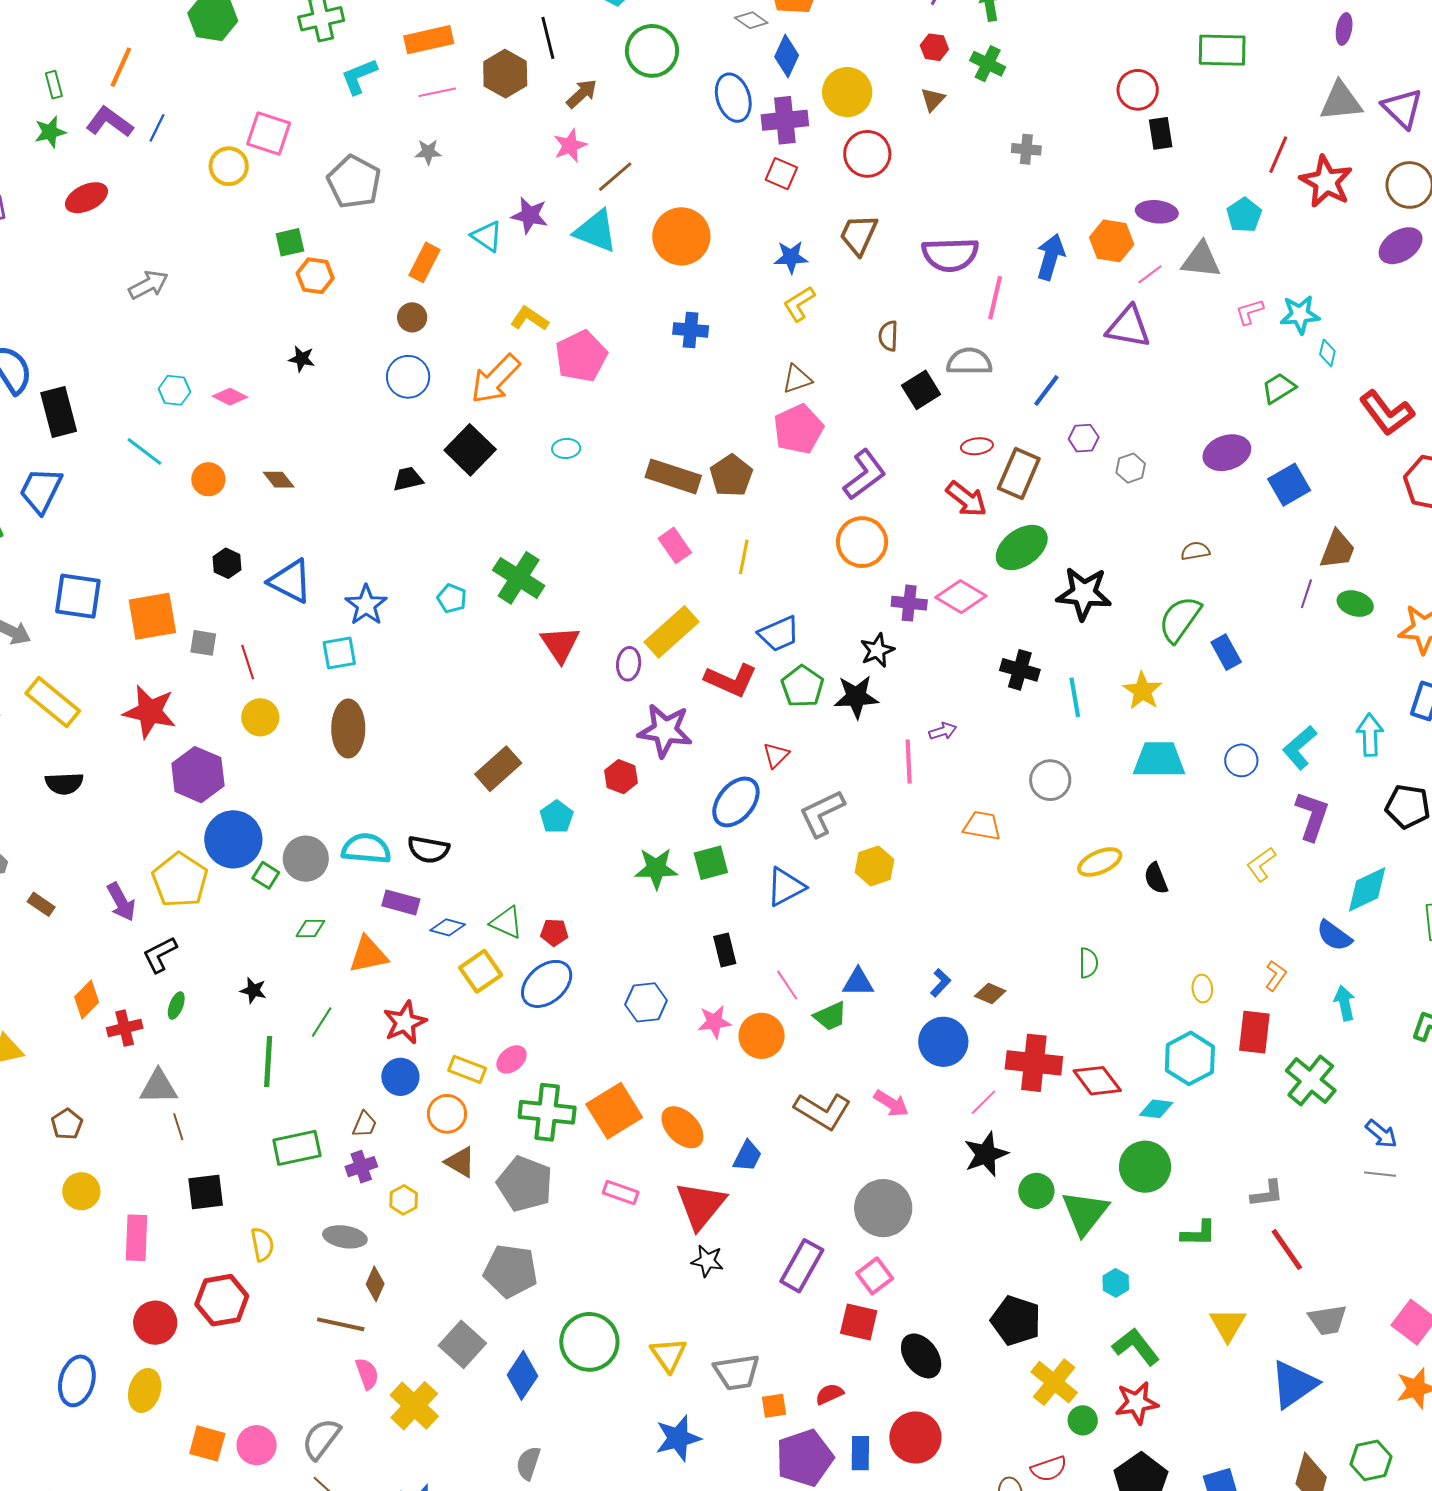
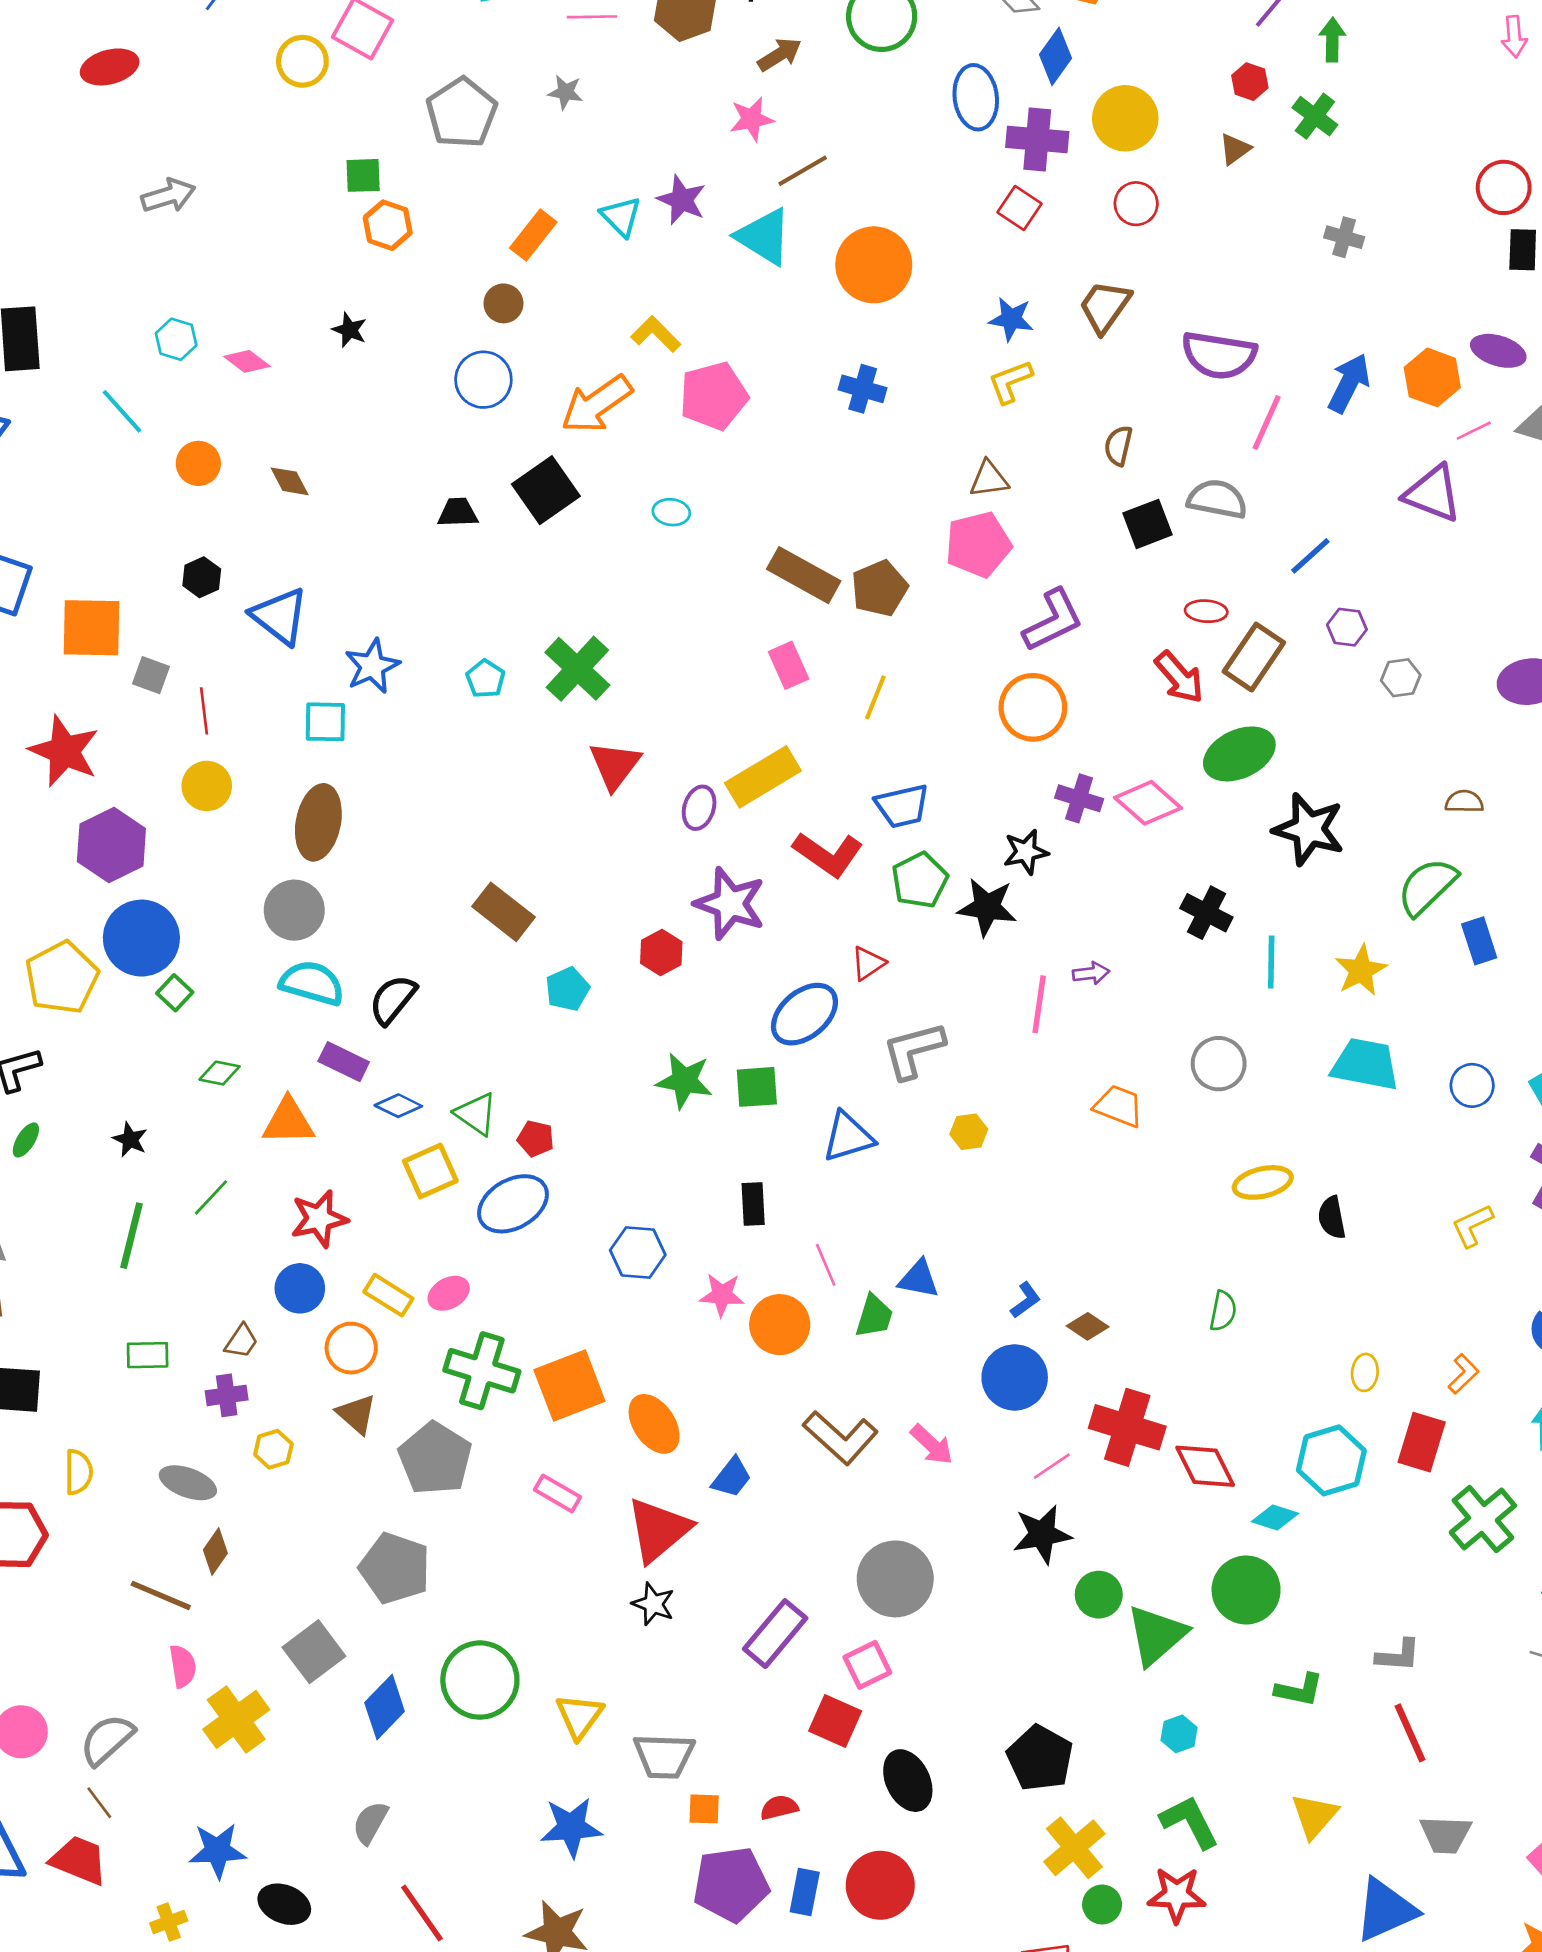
red circle: (867, 154) -> (1136, 204), size x0.7
brown rectangle: (498, 769) -> (504, 912), turned 69
black semicircle: (428, 849) -> (393, 1000), turned 108
gray circle: (306, 859) -> (294, 910), moved
yellow hexagon: (875, 866) -> (969, 1132), size x0.7
green trapezoid: (830, 1016) -> (874, 1316), turned -60
green rectangle: (297, 1148) -> (148, 1355), size x0.7

